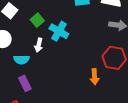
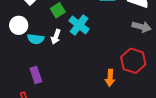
cyan semicircle: (22, 60) -> (36, 39), moved

